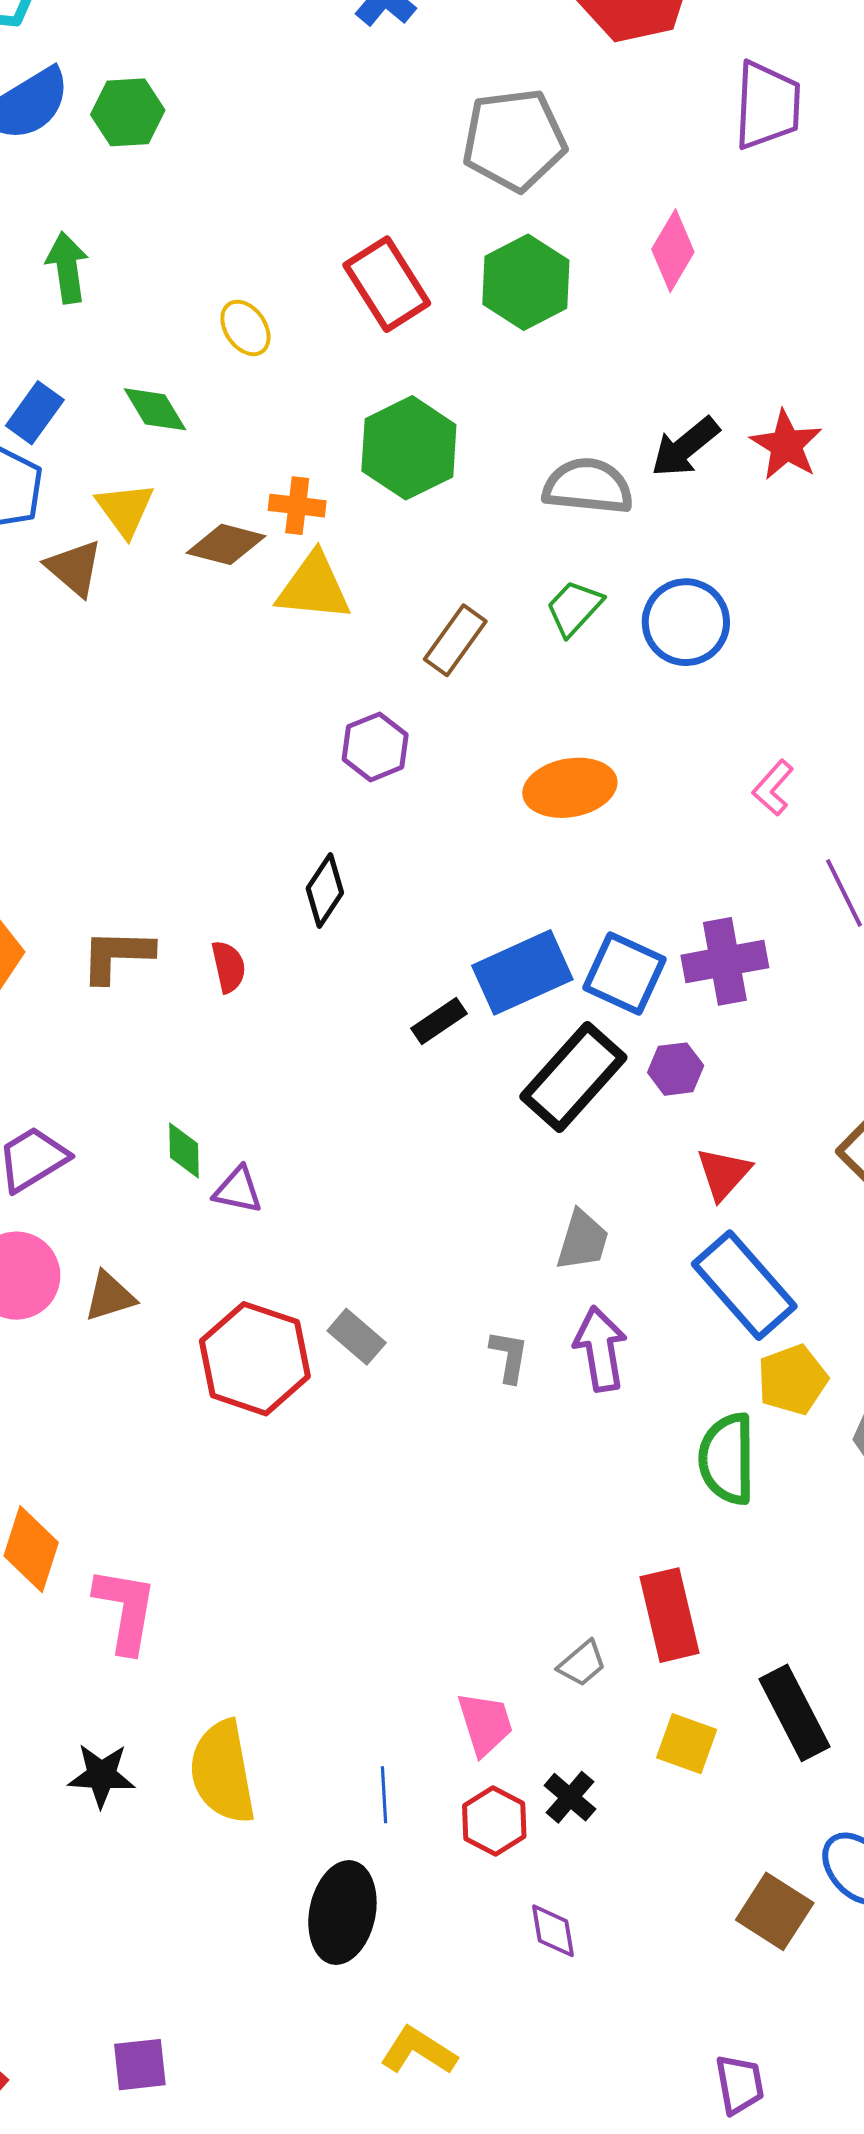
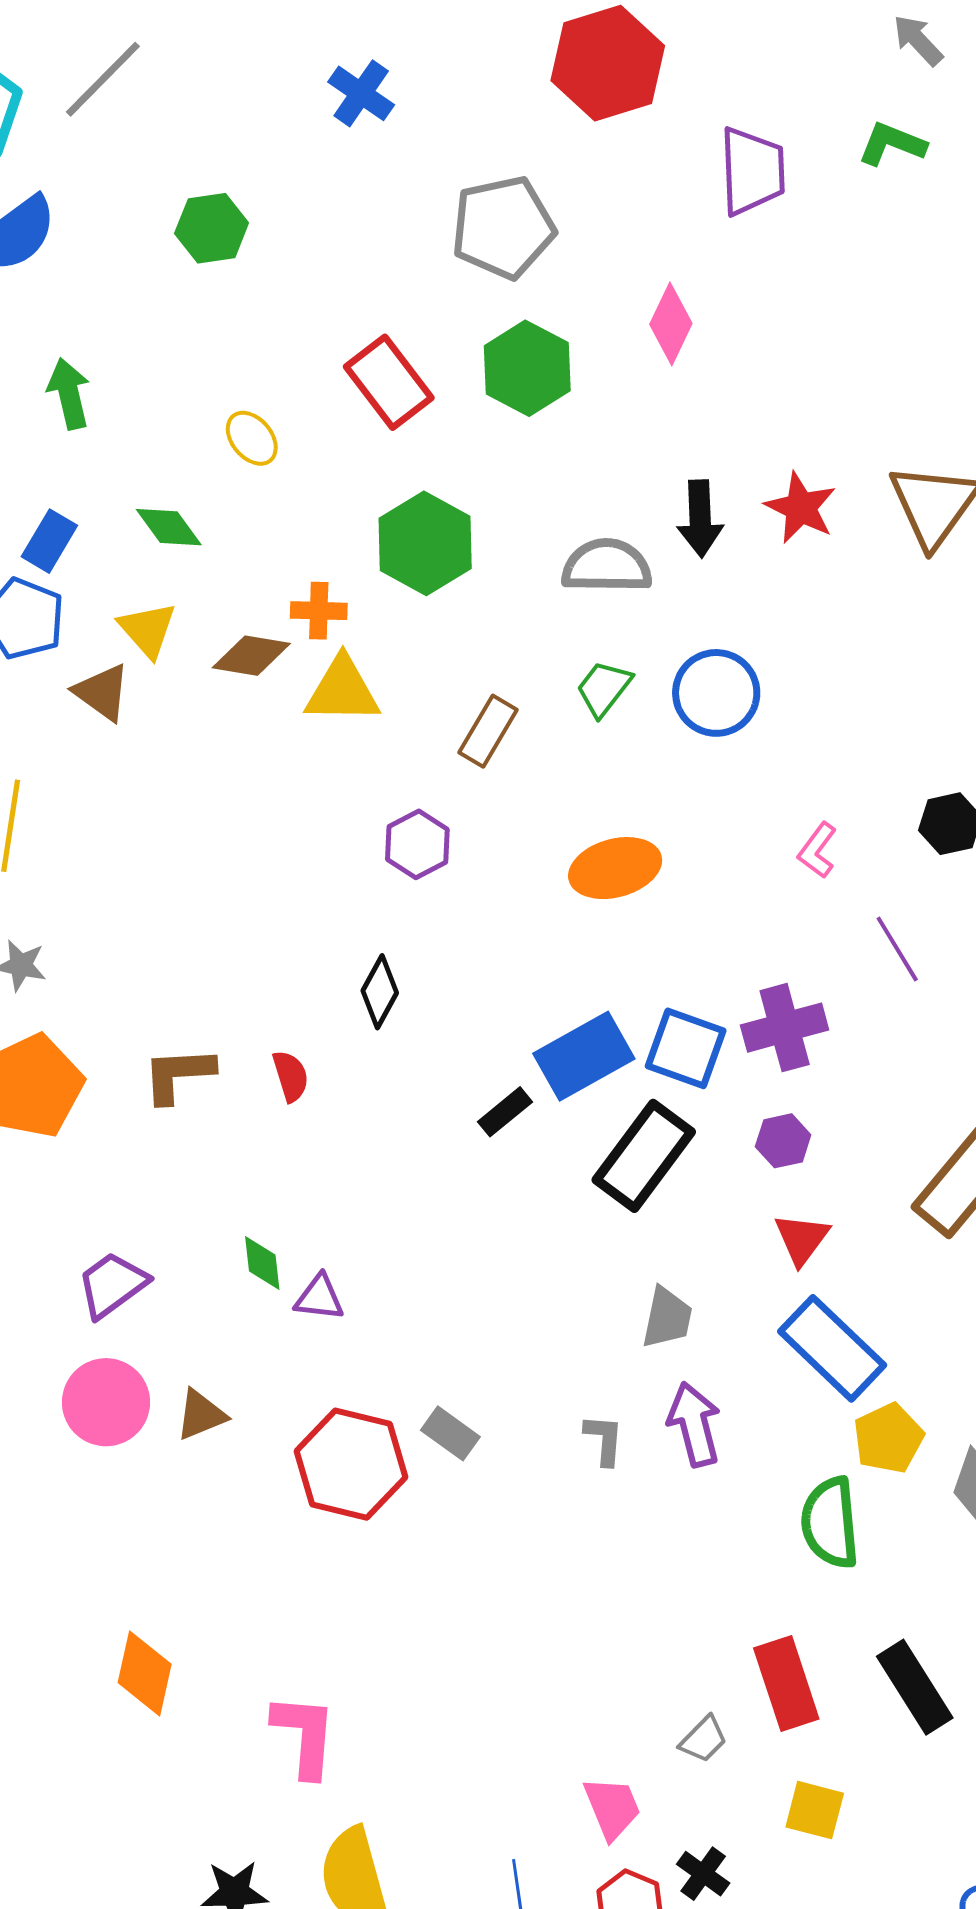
green hexagon: (128, 112) -> (212, 228), moved
black arrow: (685, 447) -> (700, 519), turned -48
purple hexagon: (676, 1069) -> (783, 1141), moved
pink L-shape: (125, 1610) -> (305, 1735), moved
black rectangle: (795, 1713) -> (915, 1687), moved

